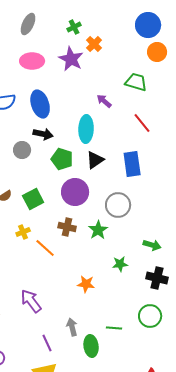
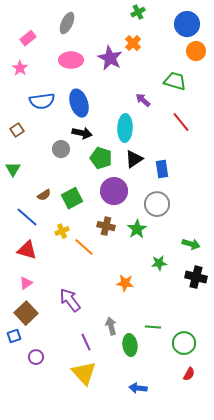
green cross: (74, 27) -> (138, 12), moved
blue rectangle: (132, 164) -> (162, 169), moved, size x0.7
green circle: (150, 316) -> (184, 343), moved

